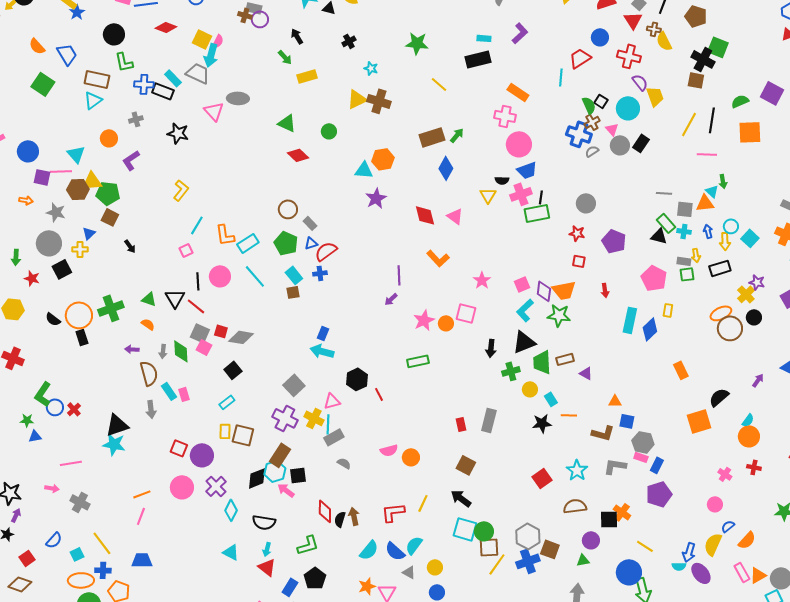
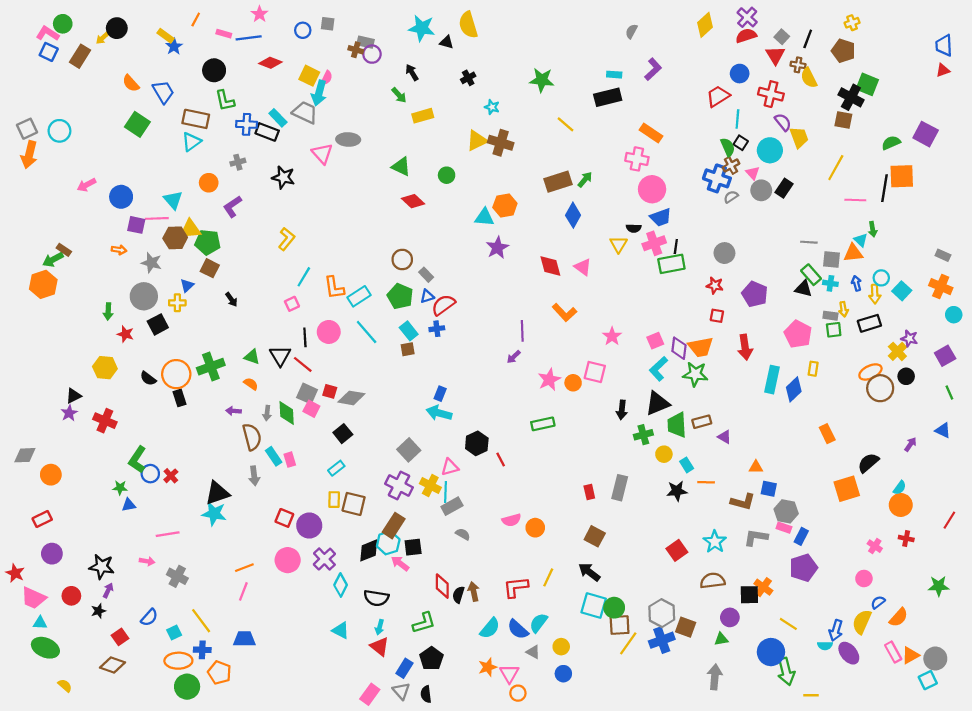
cyan line: (561, 77) -> (737, 119), moved
black line: (712, 120) -> (885, 188), moved
red arrow: (605, 290) -> (745, 347), size x1.6

